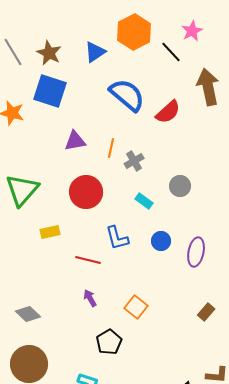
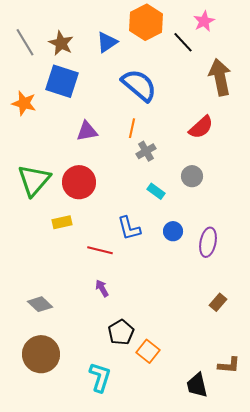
red semicircle: (168, 112) -> (201, 127), moved
orange line: (111, 148) -> (132, 128), moved
red circle: (86, 192) -> (79, 182), moved
orange square: (136, 307) -> (148, 351), moved

